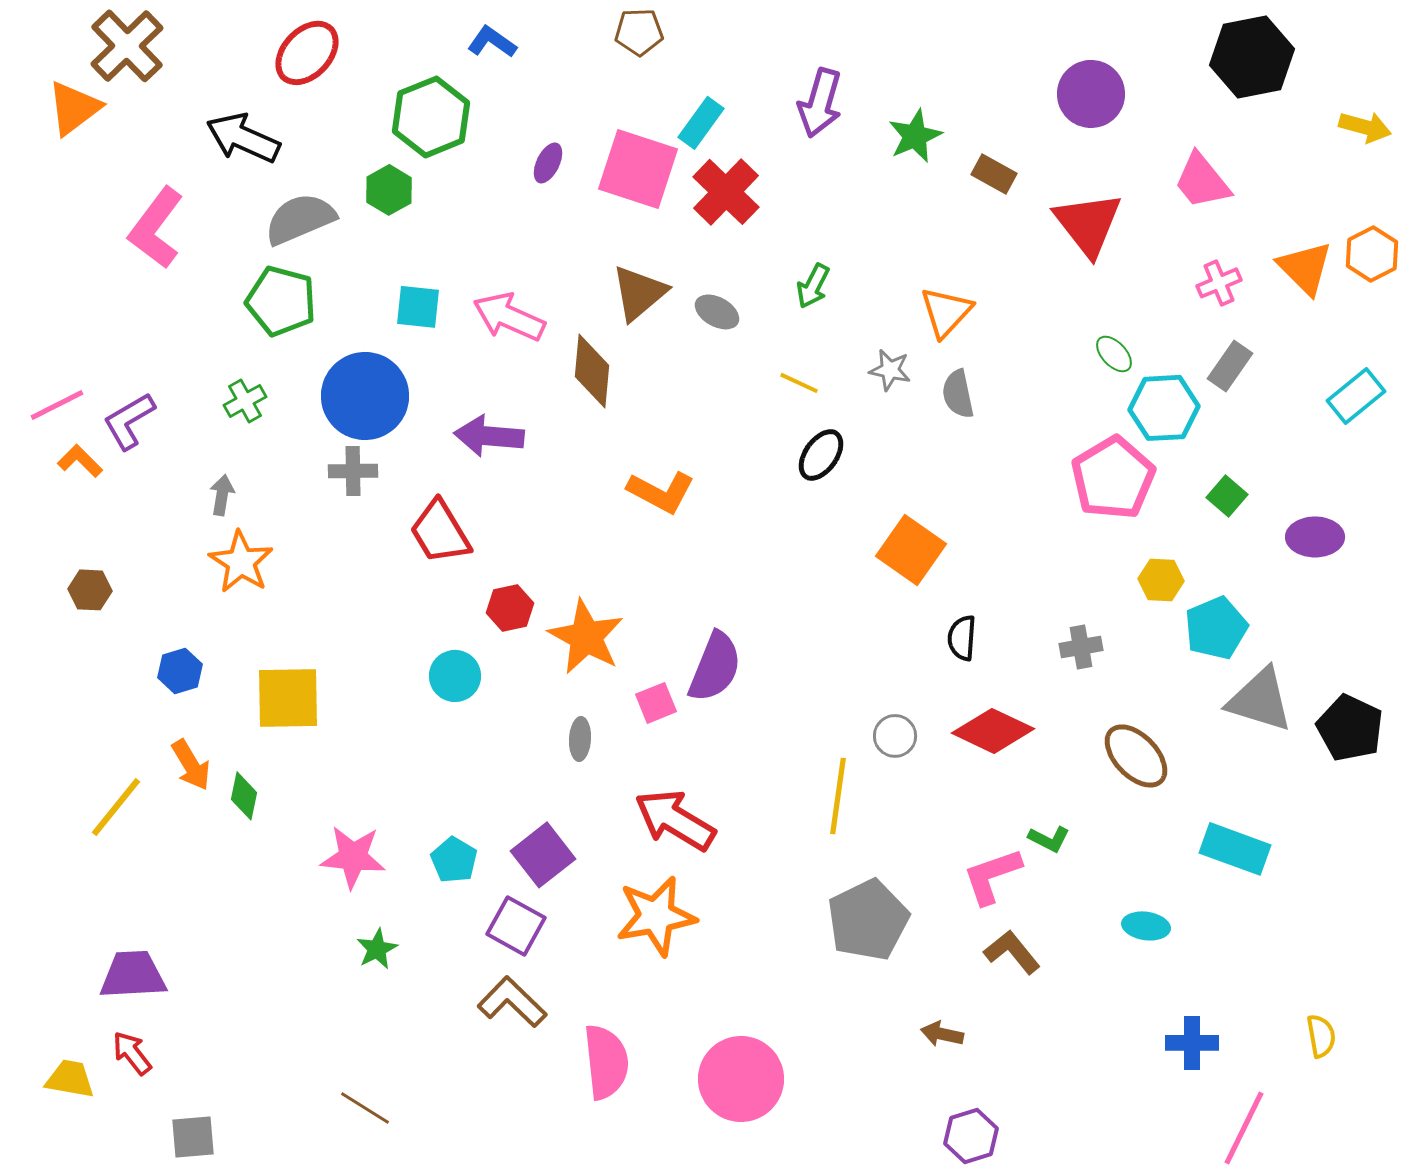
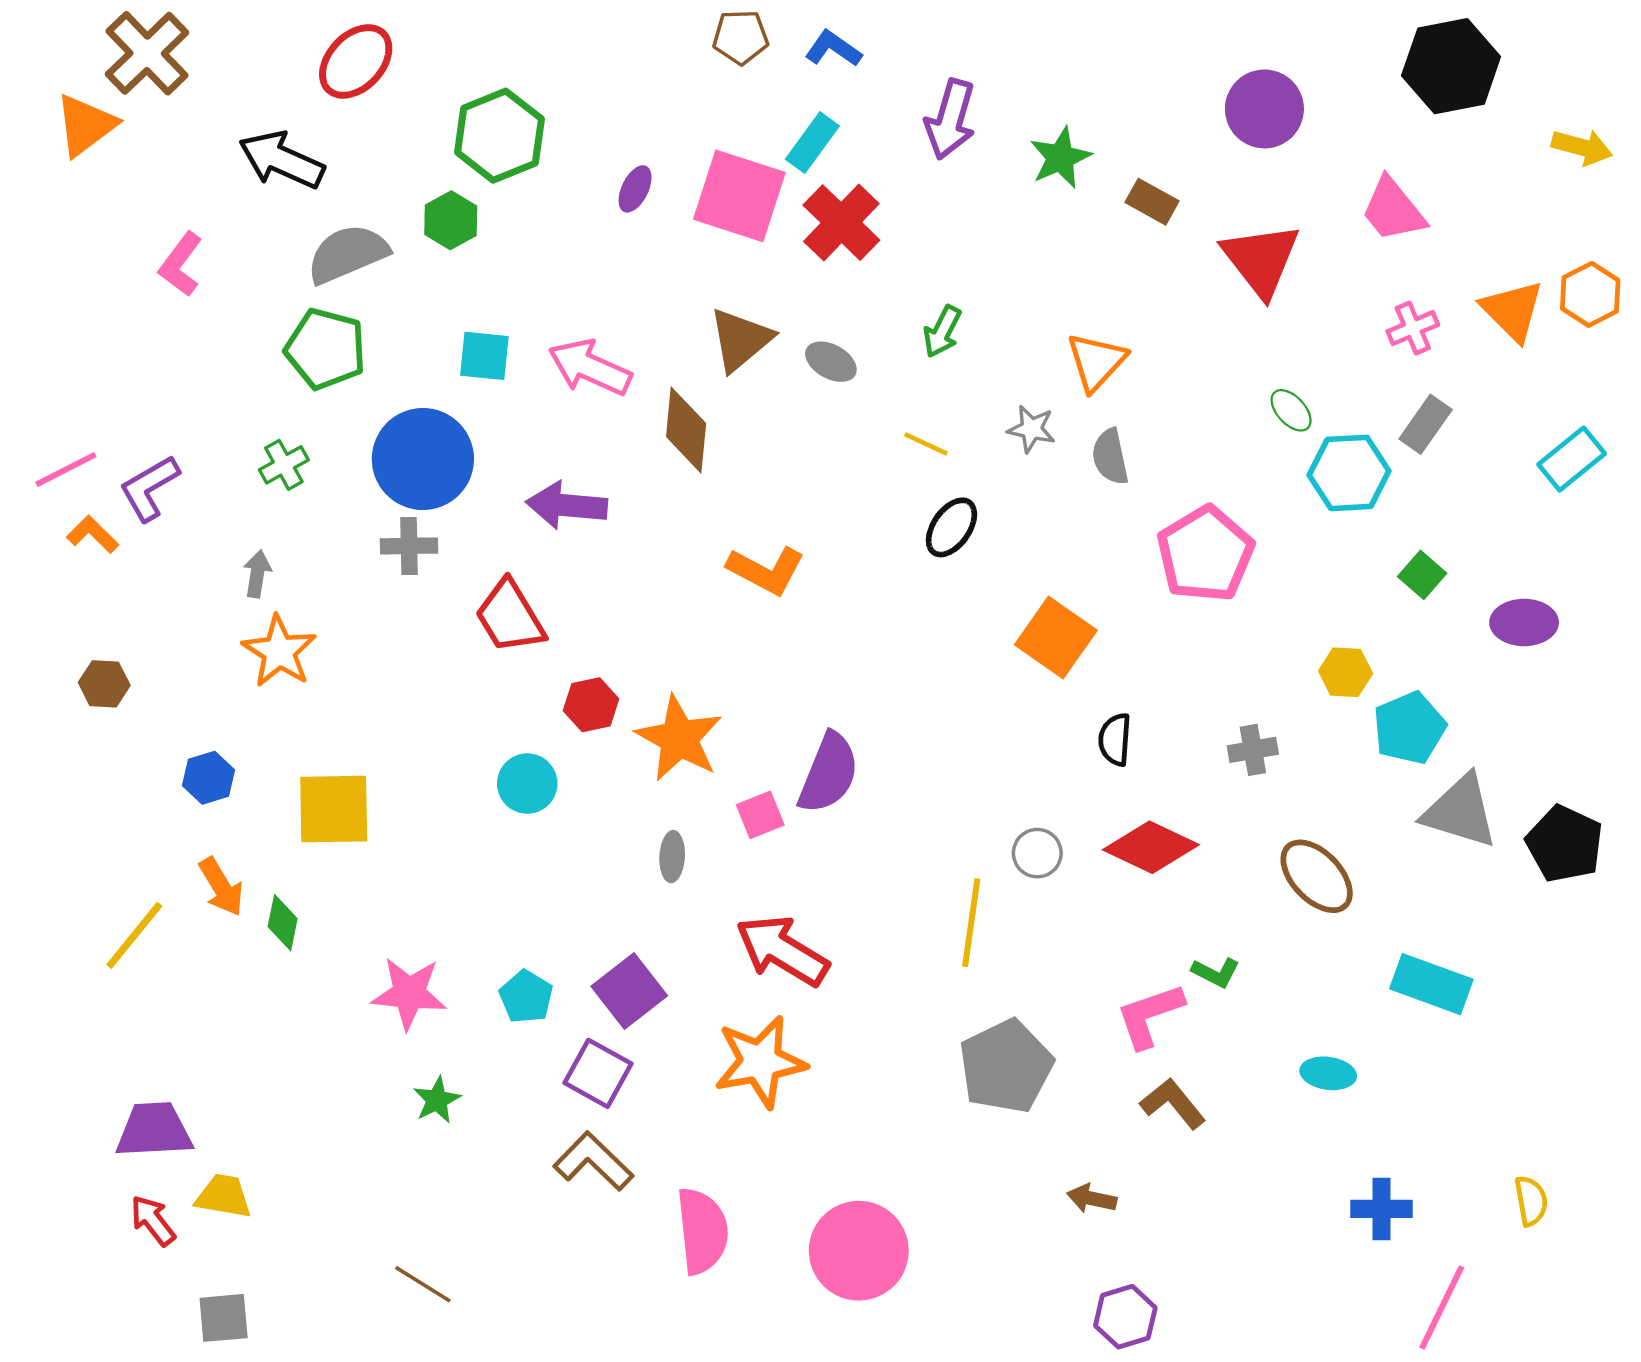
blue L-shape: (492, 42) -> (833, 49), moved
pink L-shape: (156, 228) -> (181, 264), size x0.7
pink pentagon: (1113, 478) -> (1205, 554), moved
yellow trapezoid: (70, 1079) -> (224, 1196), moved

